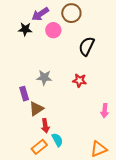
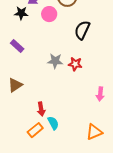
gray star: (44, 77) -> (55, 61), moved
purple rectangle: (24, 94) -> (17, 46), moved, turned -32
brown triangle: (36, 109) -> (15, 85), moved

